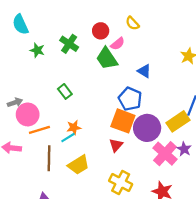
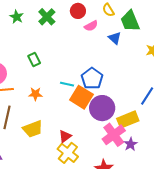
green trapezoid: (107, 58) -> (130, 21), moved
blue triangle: (144, 71) -> (115, 38), moved
yellow rectangle: (178, 121) -> (128, 120), moved
cyan line: (68, 138) -> (67, 84), moved, turned 32
red triangle: (116, 145) -> (65, 136), moved
purple star: (184, 149) -> (131, 144), moved

